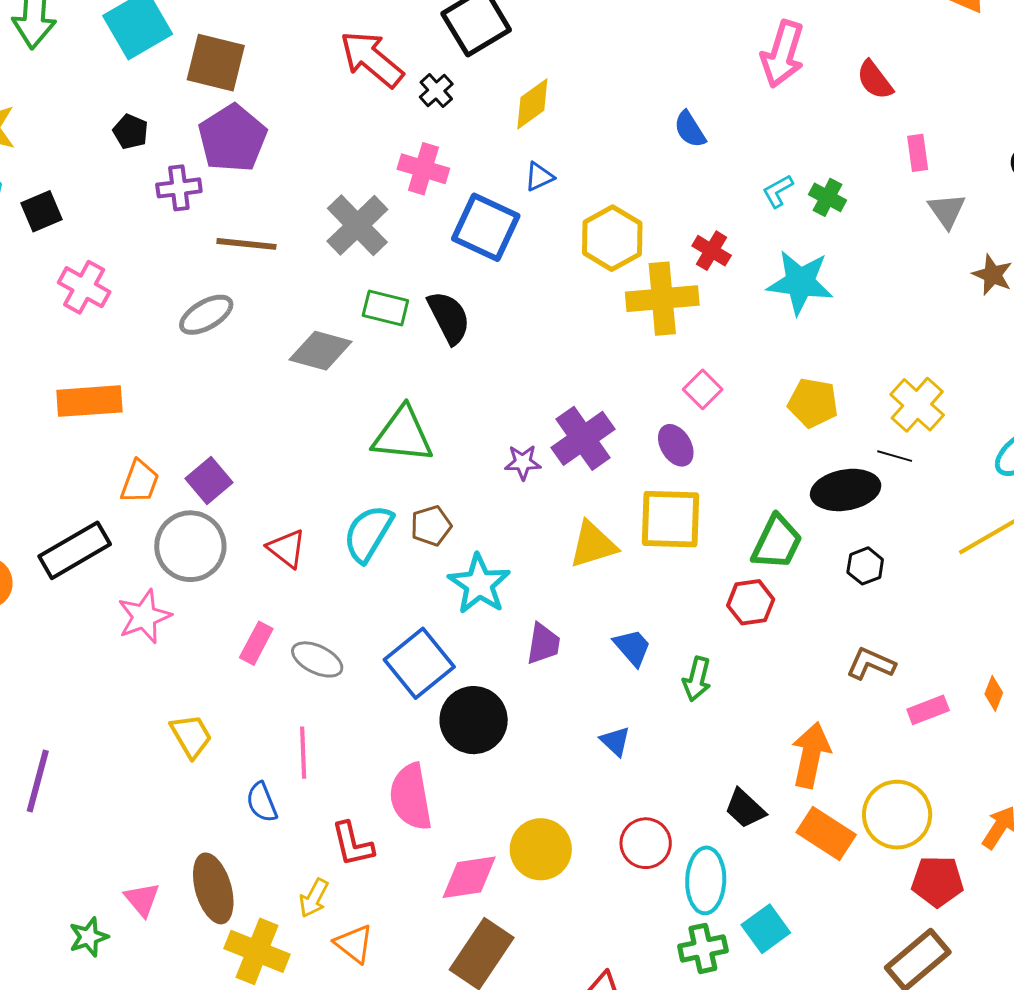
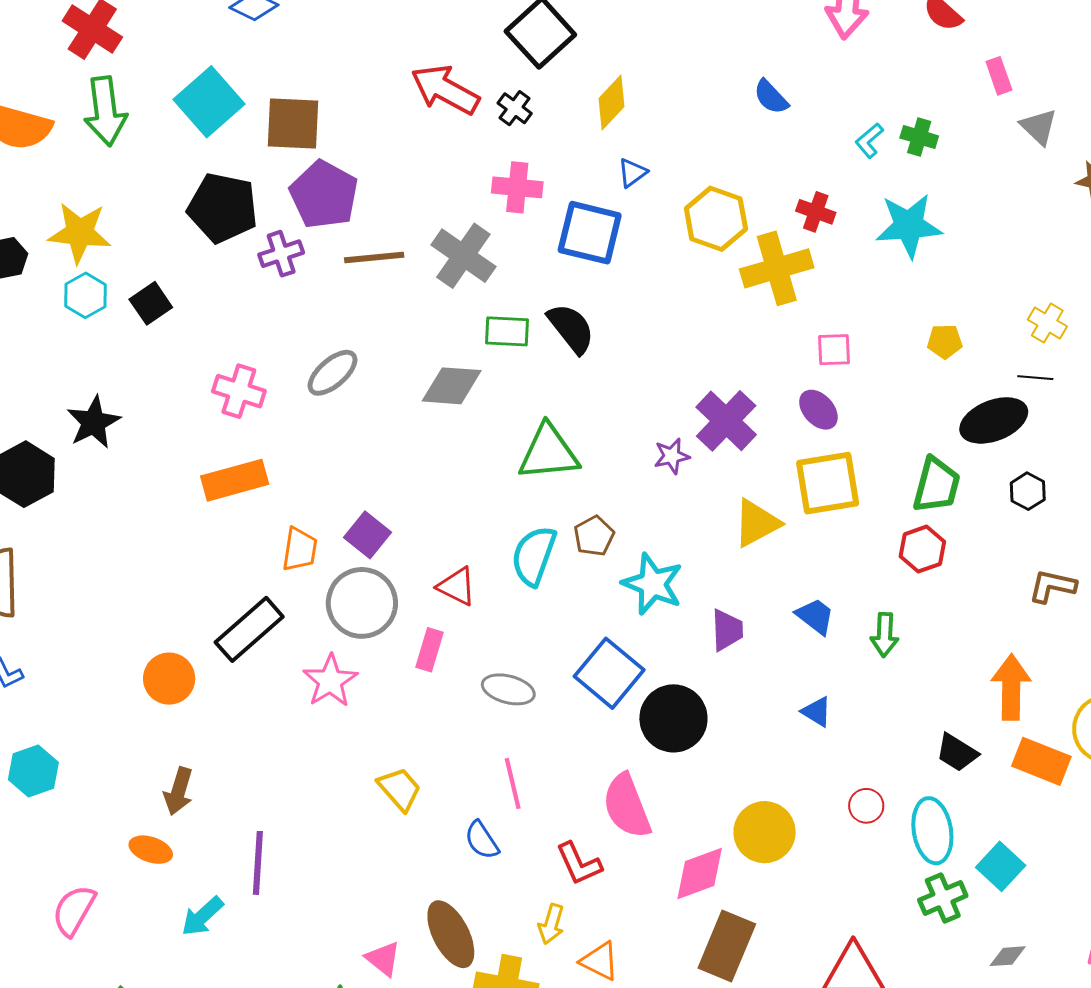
black pentagon: (131, 132) -> (223, 208), size x2.0
brown line: (246, 244) -> (374, 257), moved
pink cross: (84, 287) -> (239, 391), moved
pink square: (703, 389) -> (834, 350), turned -36
yellow pentagon: (813, 403) -> (945, 341), size x0.7
yellow cross: (917, 405) -> (1047, 323), size x0.7
pink rectangle: (256, 643) -> (429, 650), moved
red circle: (646, 843) -> (866, 806), size x0.7

